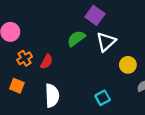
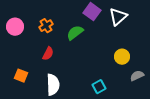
white triangle: (106, 42) -> (118, 17), moved
orange cross: (25, 58) -> (46, 26), moved

